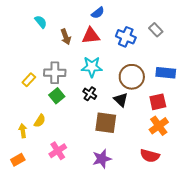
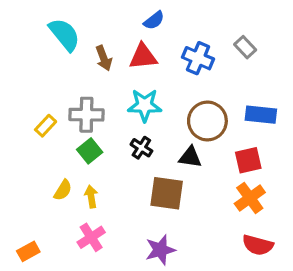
cyan semicircle: (41, 22) -> (64, 35), size x1.6
black triangle: (121, 100) -> (190, 157), turned -35
yellow arrow: (23, 131) -> (91, 196), moved
red semicircle: (150, 156) -> (258, 245), moved

